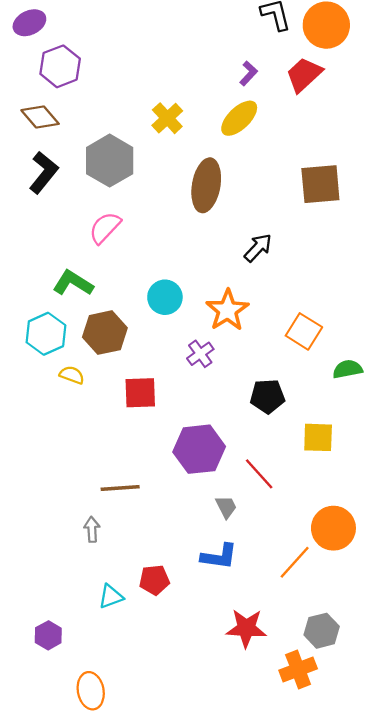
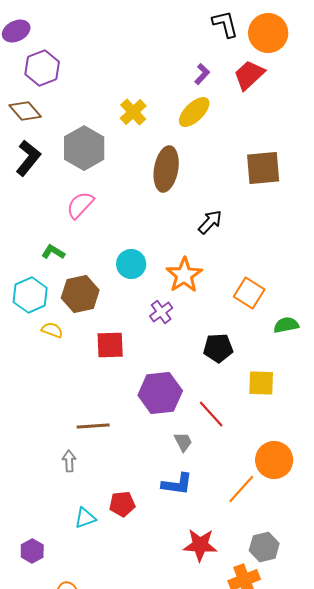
green L-shape: (73, 283) -> (53, 252), size x0.7

